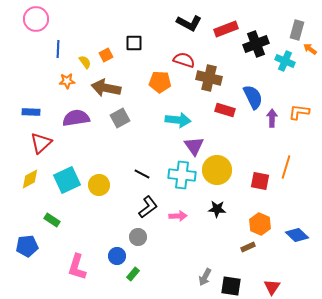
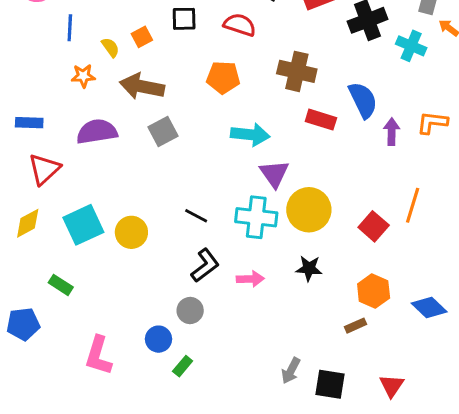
red semicircle: (184, 60) -> (240, 25), moved
red square: (260, 181) -> (374, 226), turned 30

